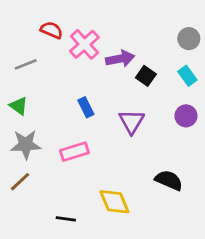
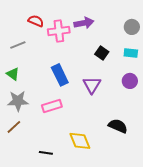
pink cross: (84, 44) -> (59, 31), turned 35
purple arrow: (120, 59) -> (84, 23), moved
cyan rectangle: (187, 76) -> (131, 53), turned -48
blue rectangle: (86, 107) -> (60, 75), size x1.5

